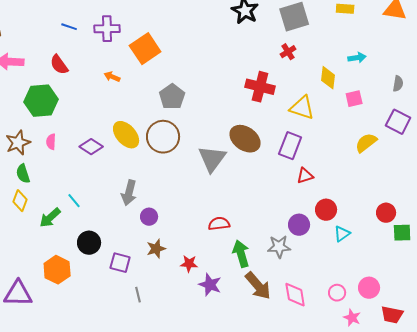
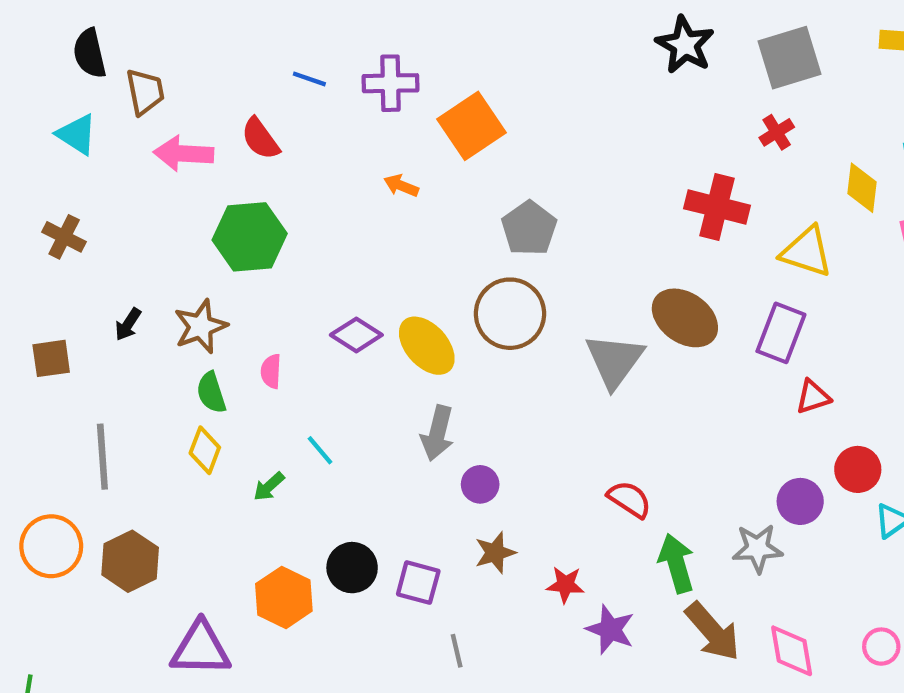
red semicircle: (59, 65) -> (260, 139), moved
yellow ellipse: (126, 135) -> (427, 346), moved
pink semicircle: (51, 142) -> (271, 371), moved
green arrow: (50, 218) -> (269, 486), size x0.7
red semicircle: (219, 224) -> (629, 499), turned 40
black circle: (89, 243) -> (352, 568), moved

